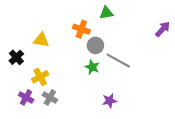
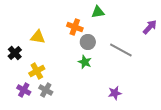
gray line: (118, 61) -> (121, 50), moved
purple star: (110, 101) -> (115, 93), moved

